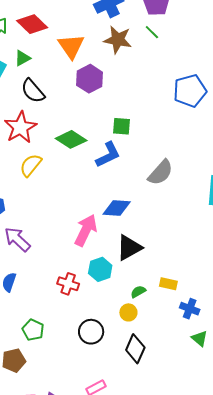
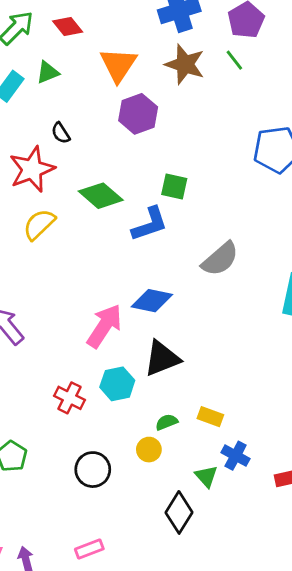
red diamond: (32, 24) -> (68, 27), size x0.7
black semicircle: (33, 91) -> (61, 133), moved, size x0.6
green triangle: (200, 338) -> (206, 476), moved
black diamond: (135, 349) -> (179, 512), moved

